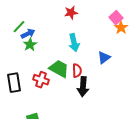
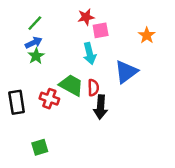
pink square: (116, 18) -> (101, 30), moved, turned 32
green line: (19, 27) -> (35, 23), moved
blue triangle: (104, 58) -> (126, 72), size x1.5

